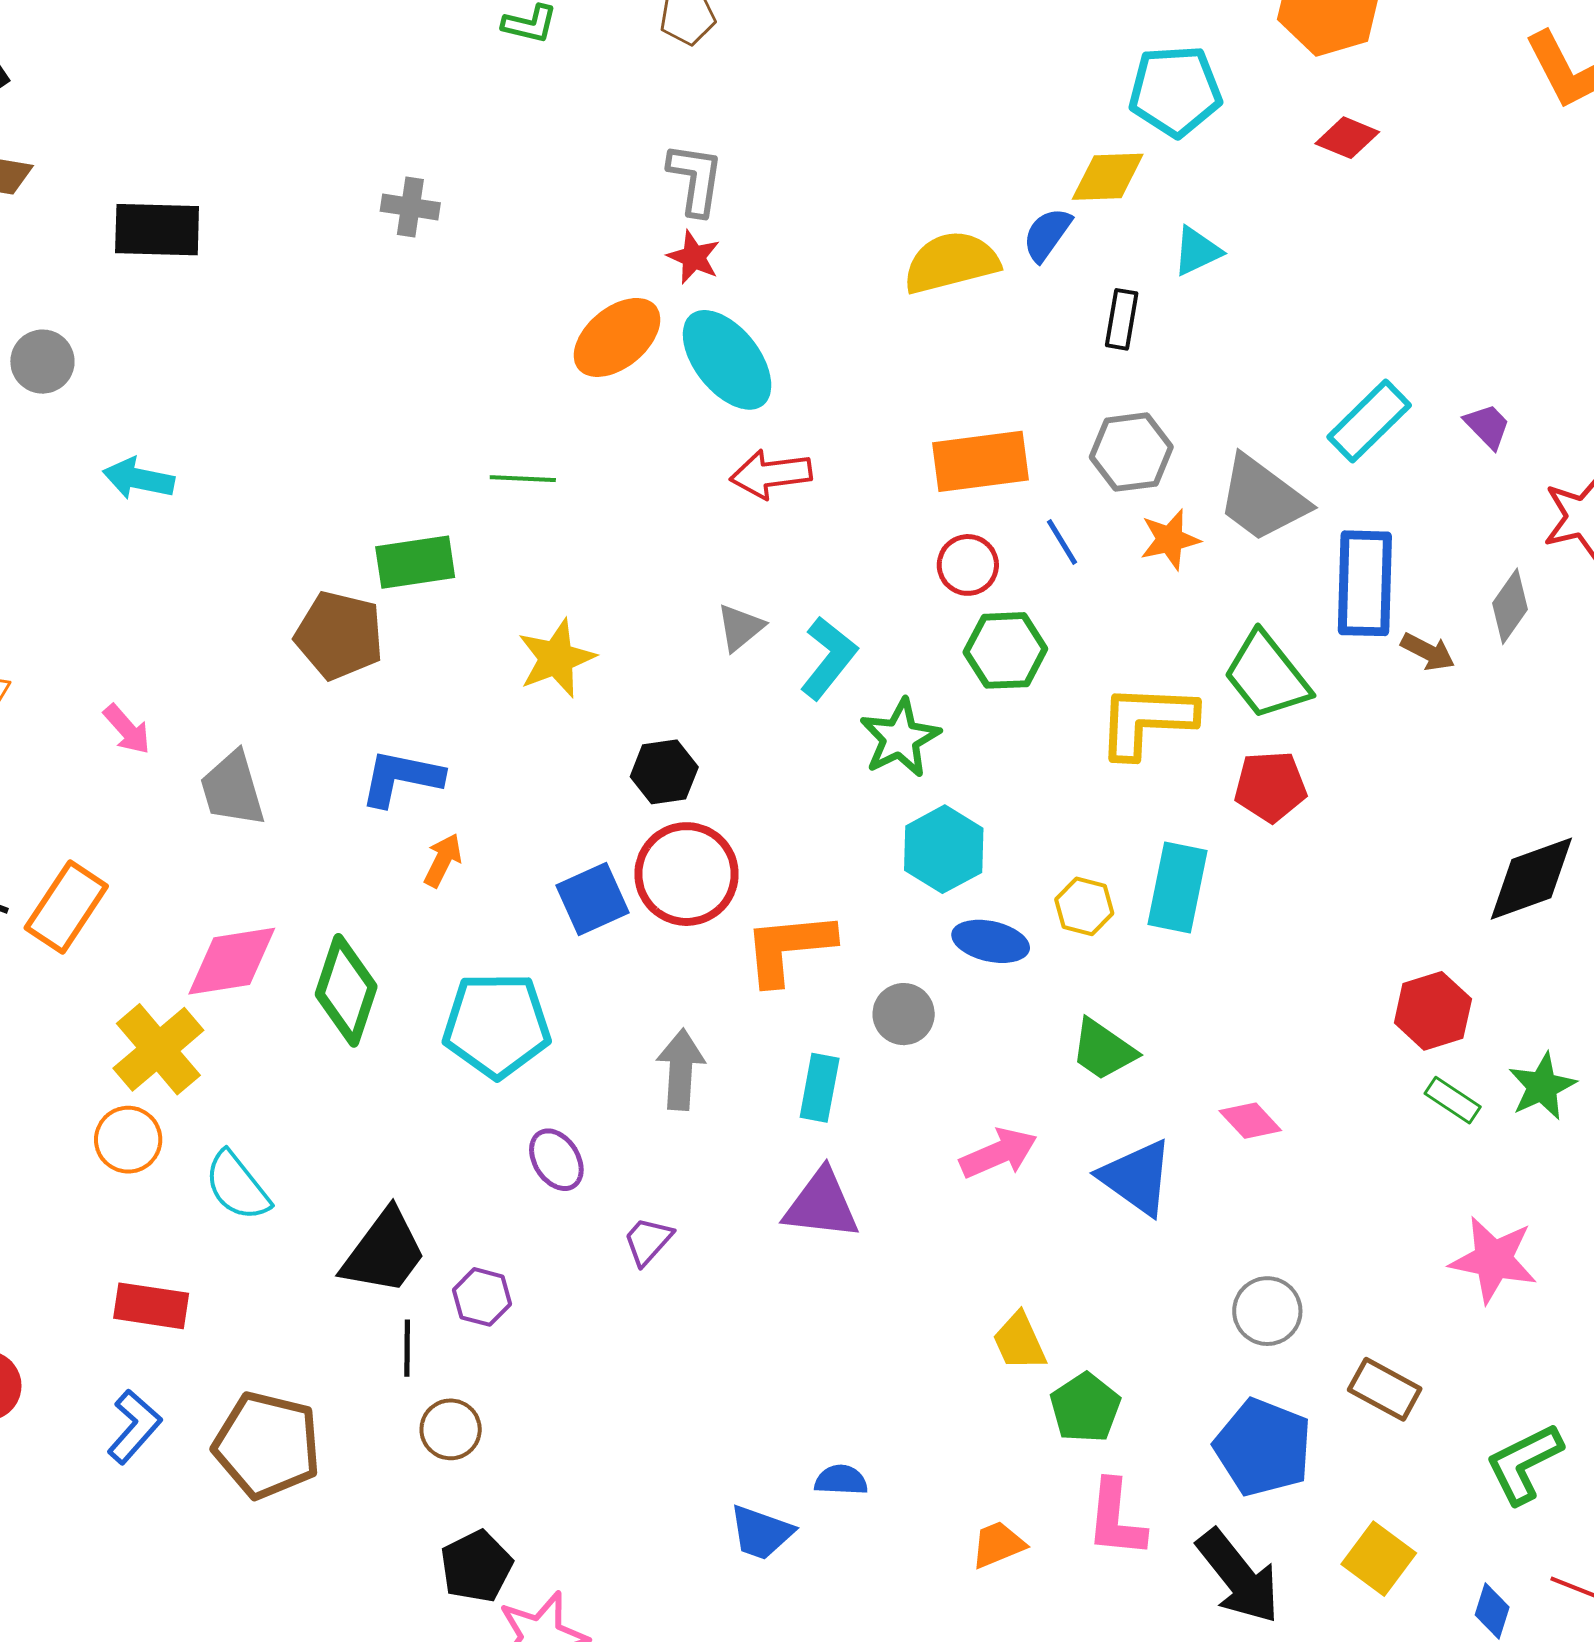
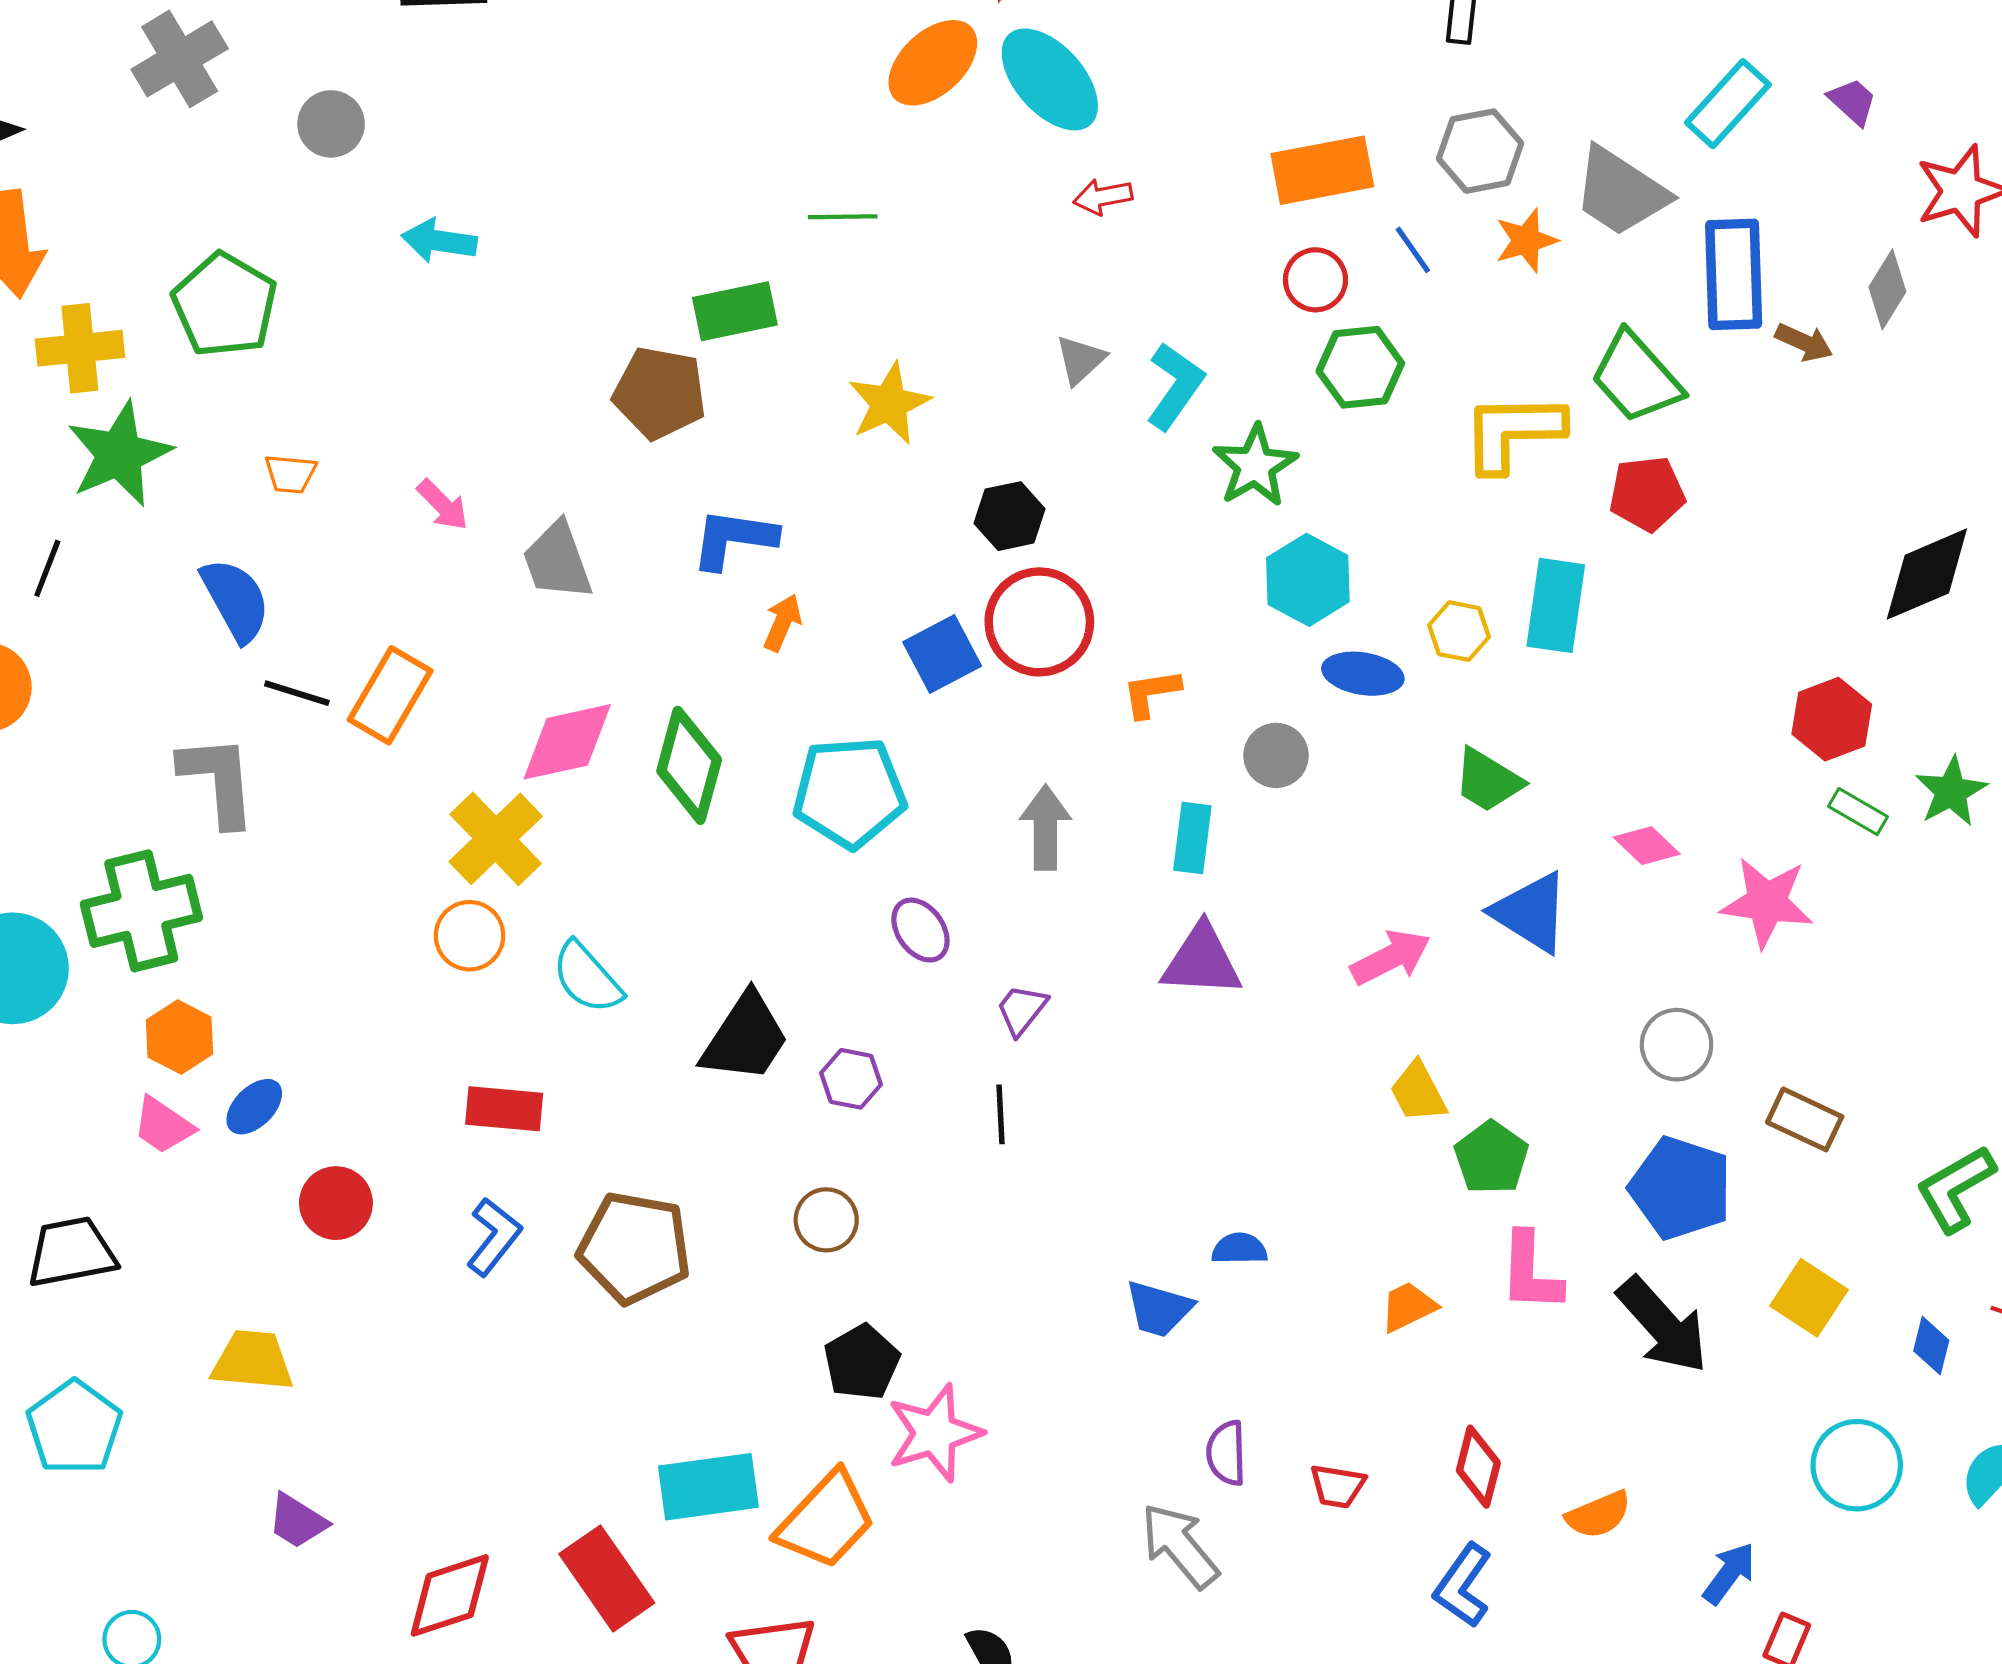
red arrow: (771, 474) -> (1103, 197), size x0.7
orange L-shape: (789, 948) -> (1151, 693), size x0.6
pink arrow: (998, 1153) -> (1391, 957), moved
pink star: (1493, 1260) -> (1767, 902), moved
black line: (407, 1348) -> (1001, 1114), moved

